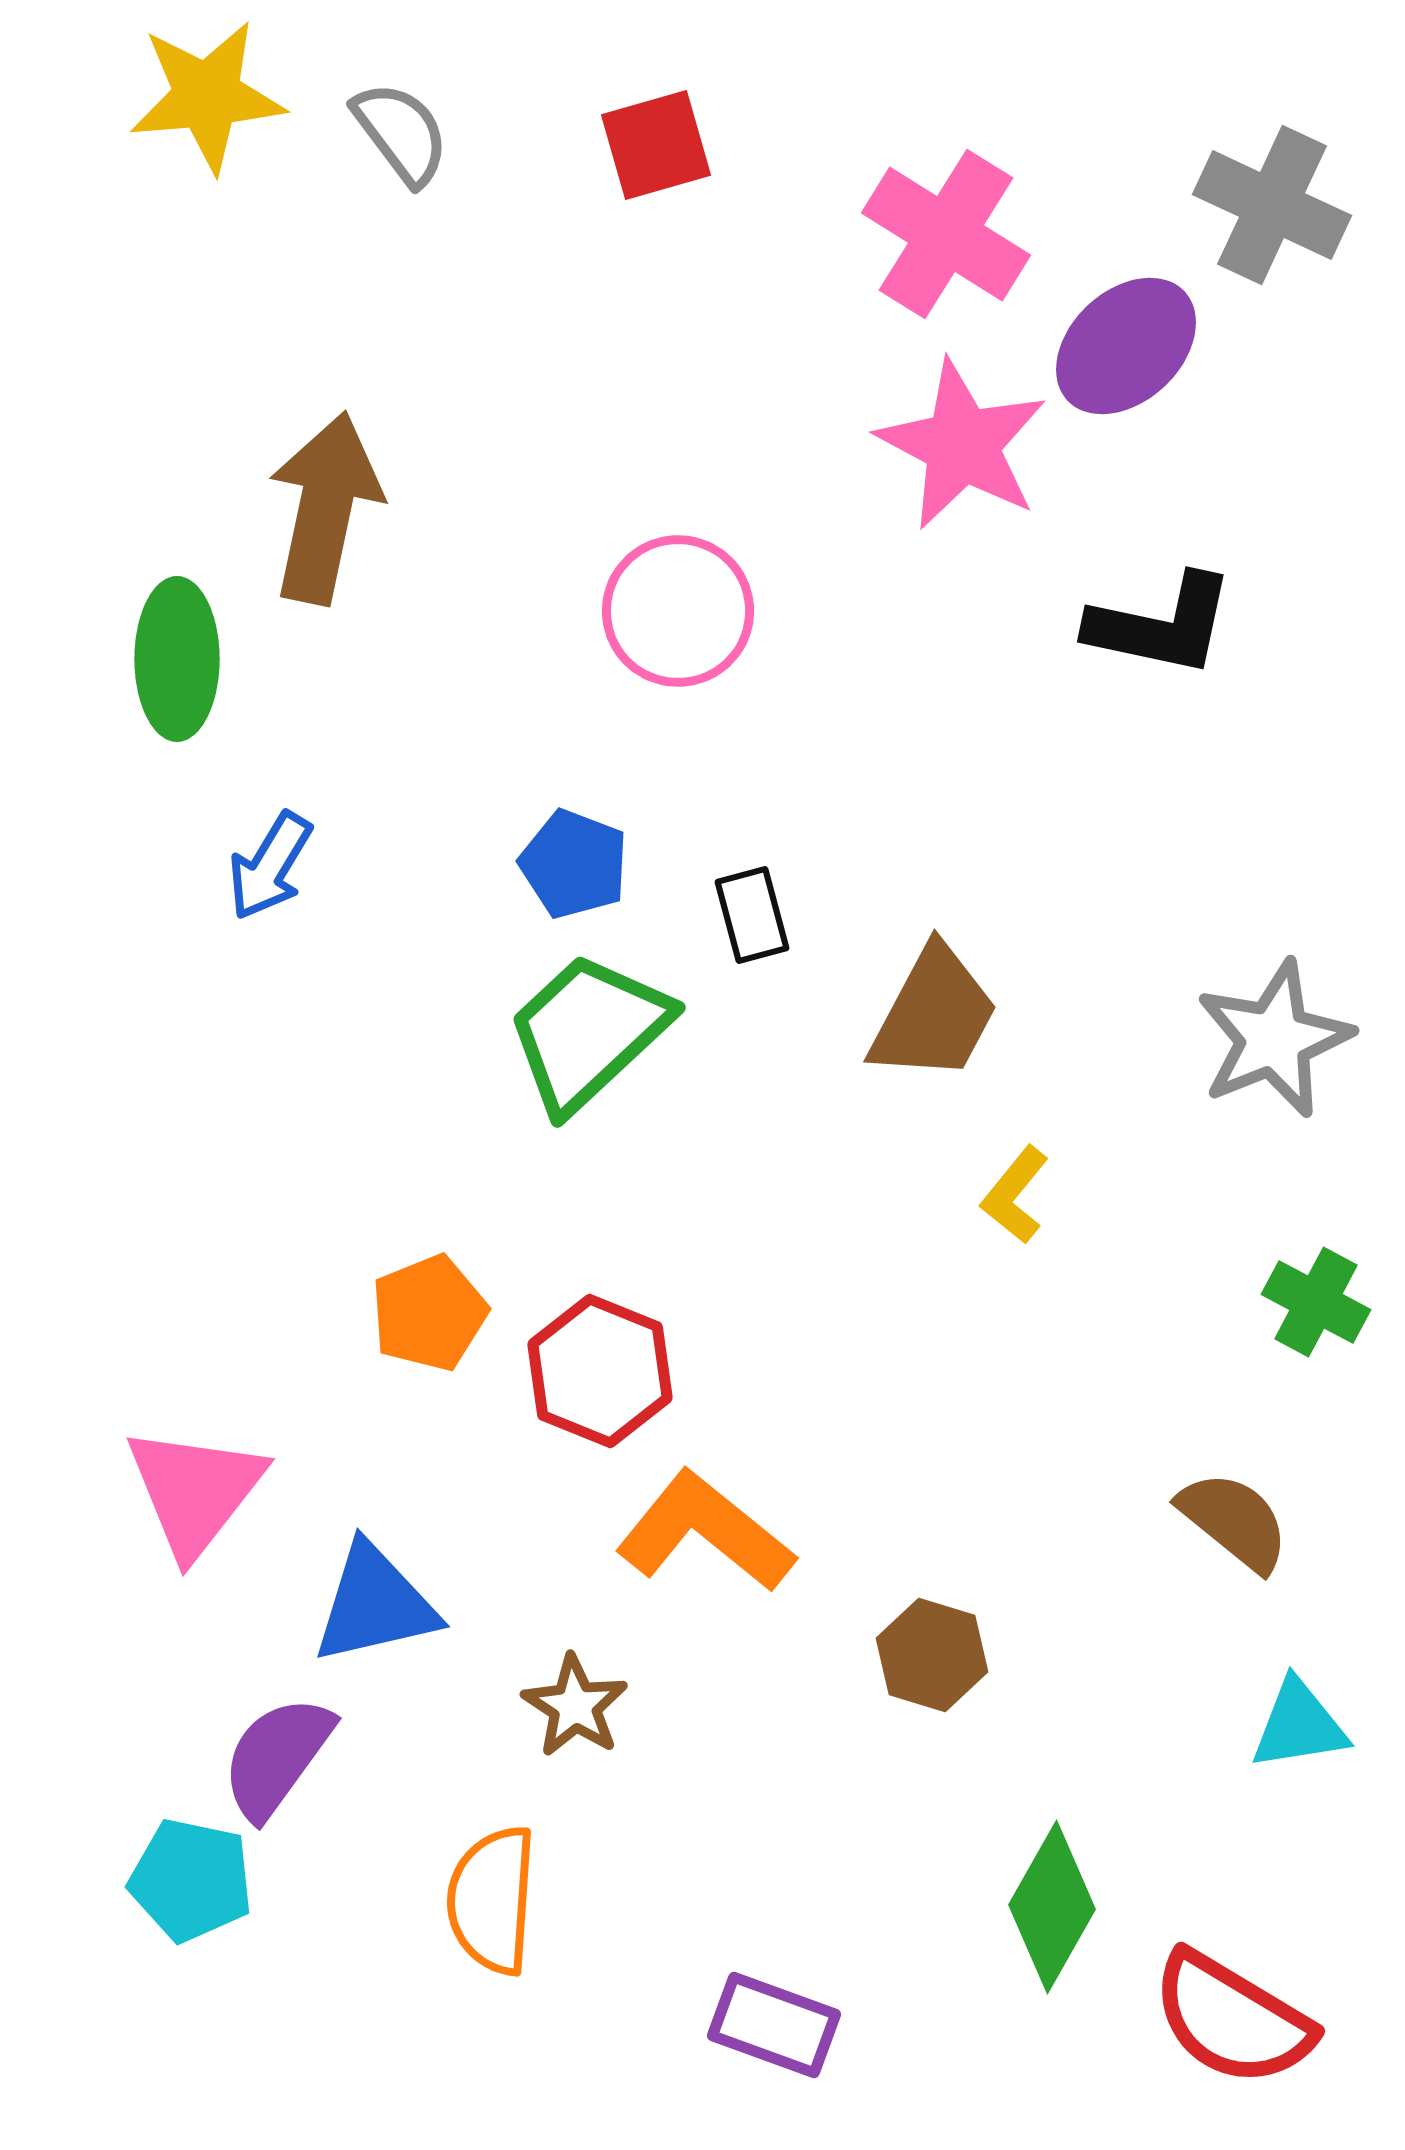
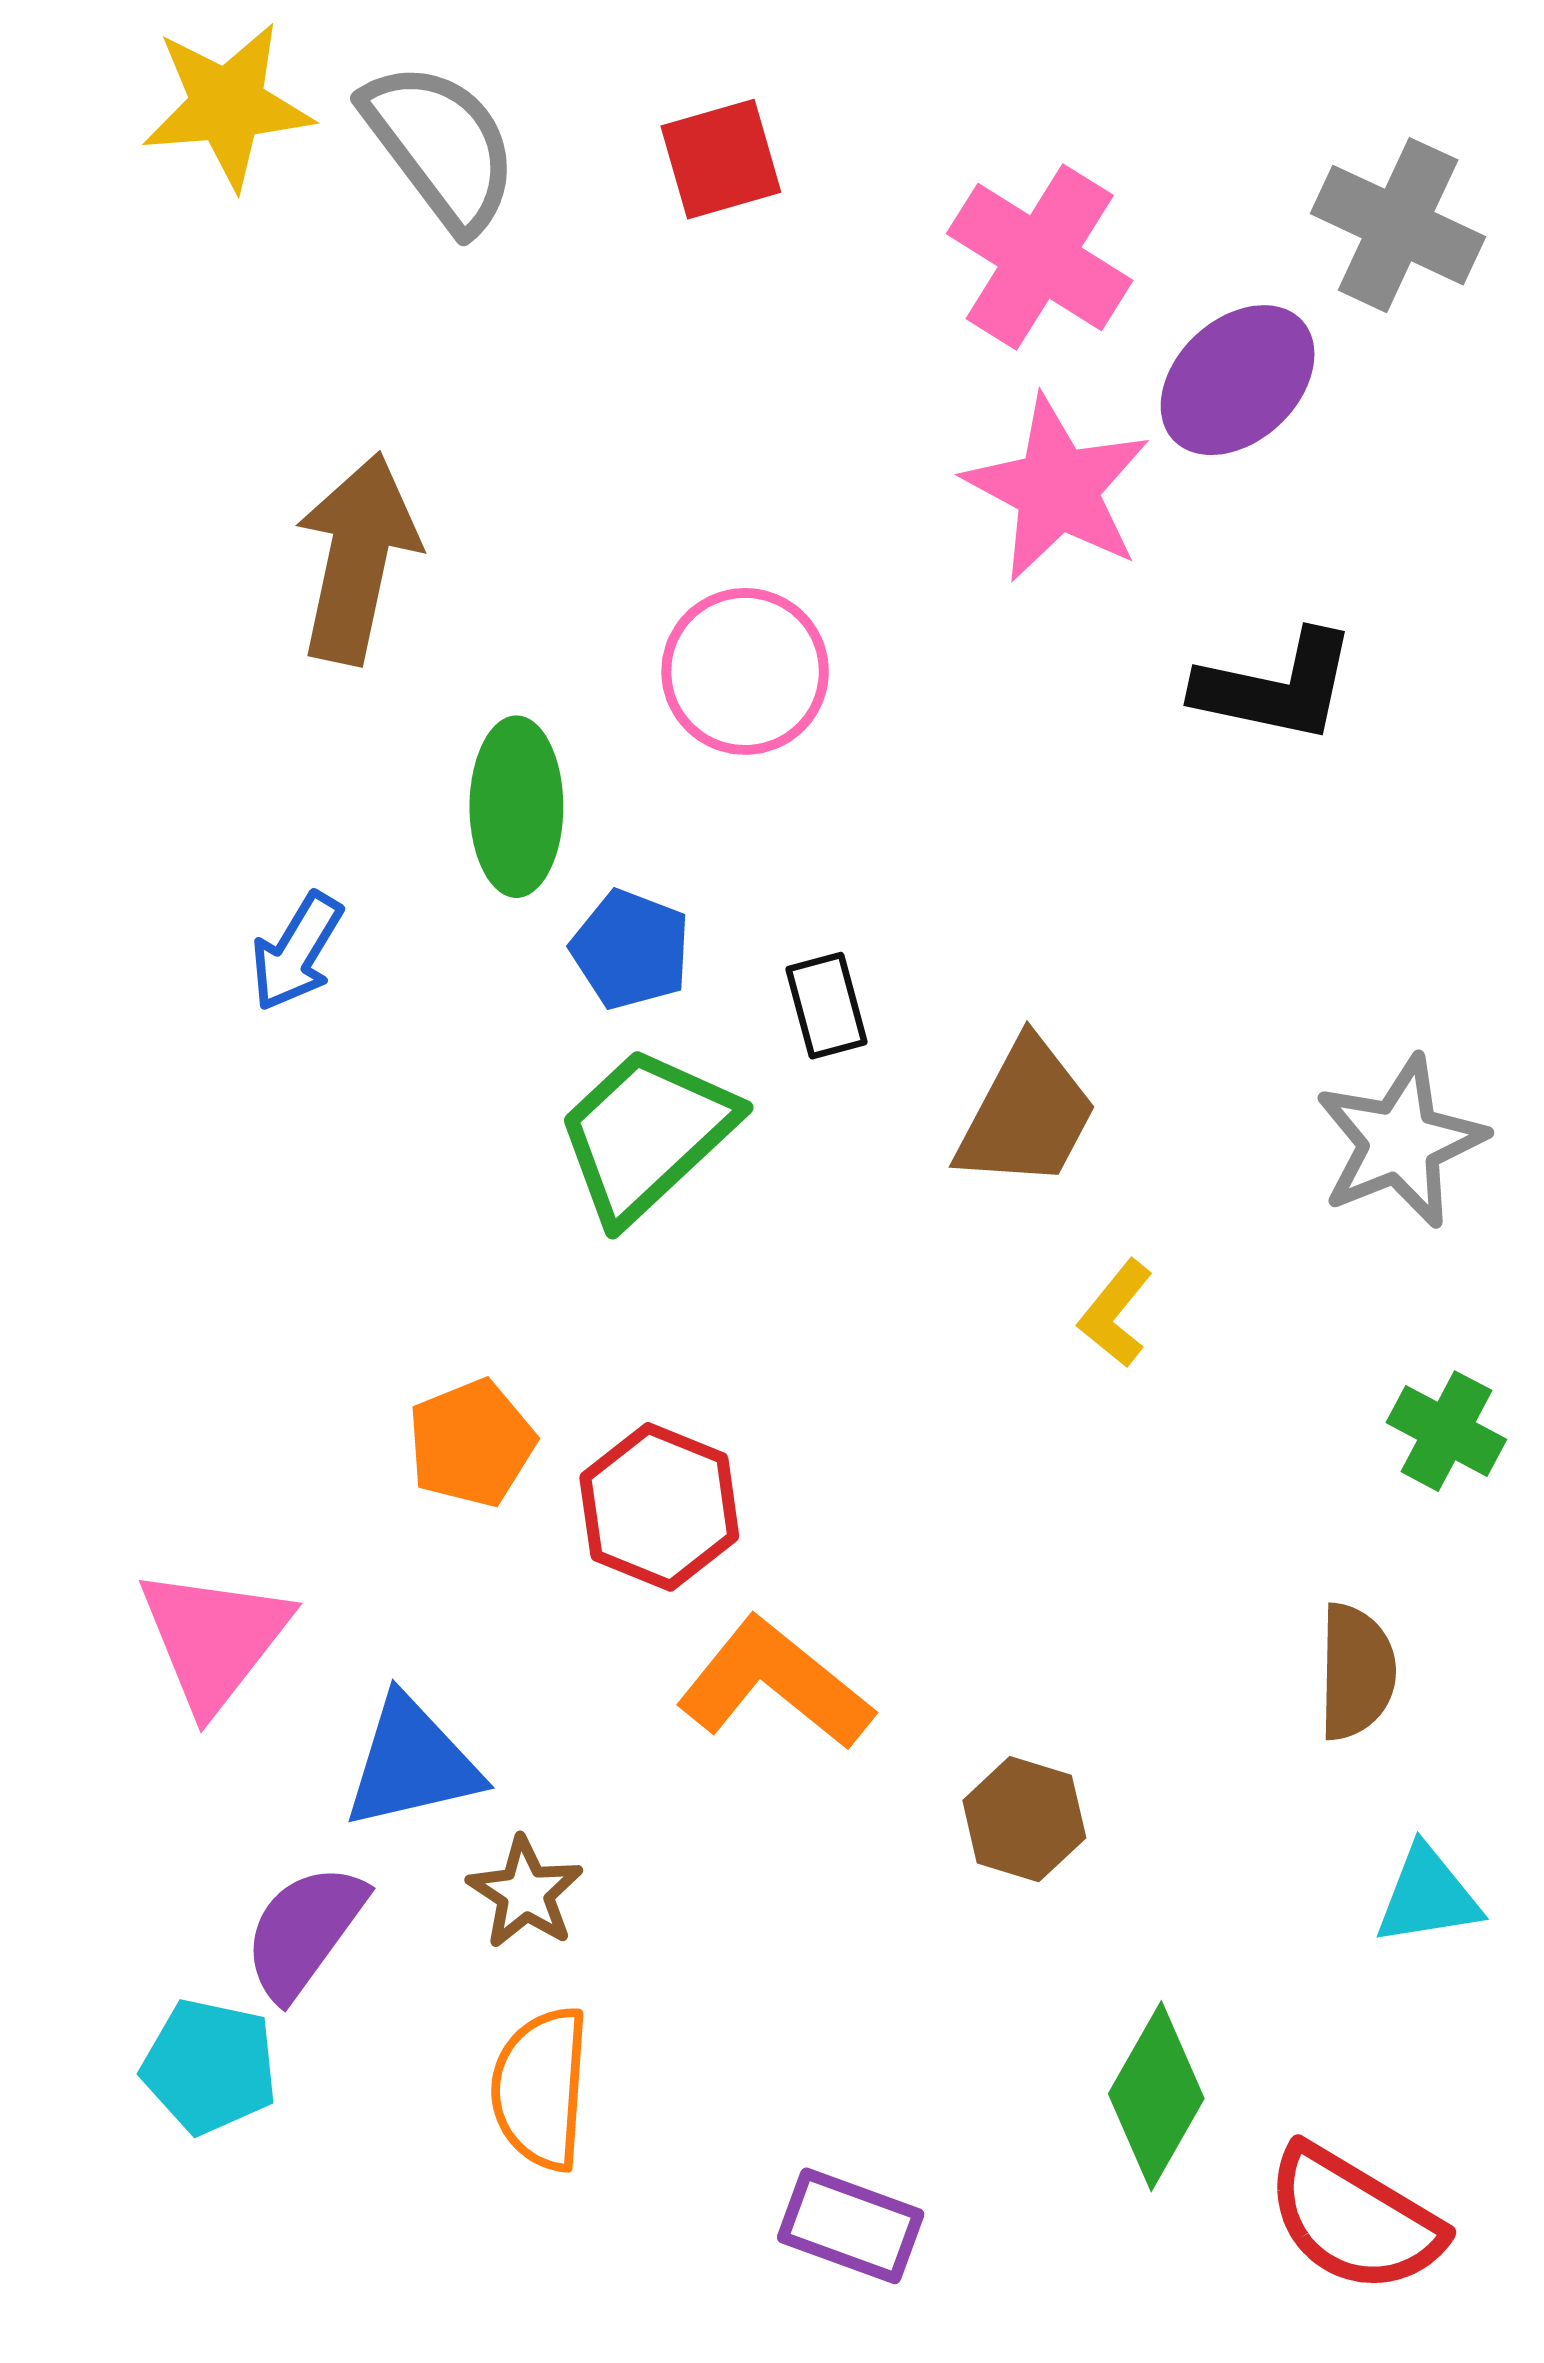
gray semicircle: (401, 133) -> (441, 146), size x1.5
green ellipse: (177, 659) -> (516, 807), moved
brown semicircle: (1234, 1521) -> (1356, 1672), turned 52
brown star: (575, 1706) -> (525, 1893), moved

